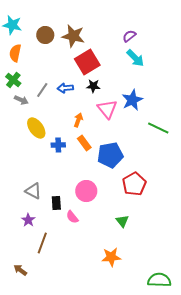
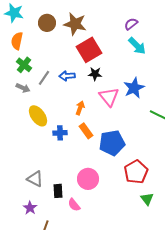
green cross: (13, 80) -> (24, 65), moved
green triangle: (122, 221) -> (147, 199), moved

